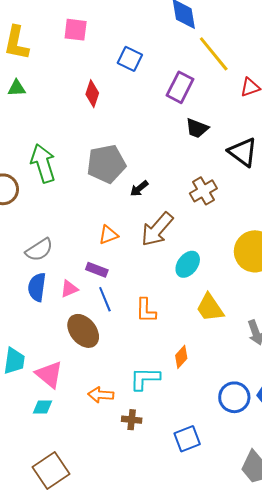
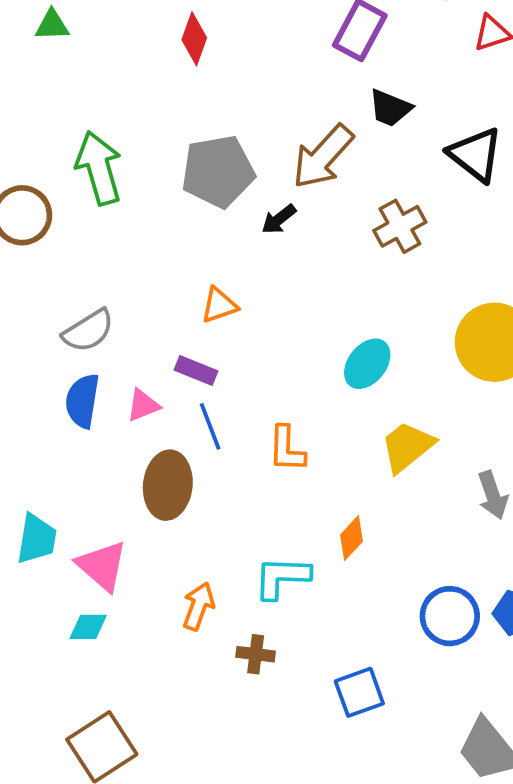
brown arrow: (157, 229) -> (323, 157), moved
yellow trapezoid: (210, 308) -> (407, 447), turned 84
brown ellipse: (83, 331) -> (168, 485), turned 44
orange arrow: (101, 395) -> (198, 606), turned 105

